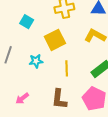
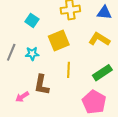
cyan star: (36, 61) -> (32, 54), moved
brown L-shape: (59, 99) -> (42, 85), moved

